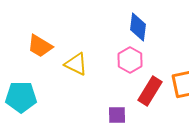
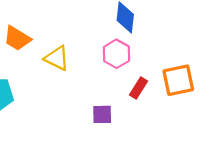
red rectangle: (150, 91) -> (139, 88), size x0.7

